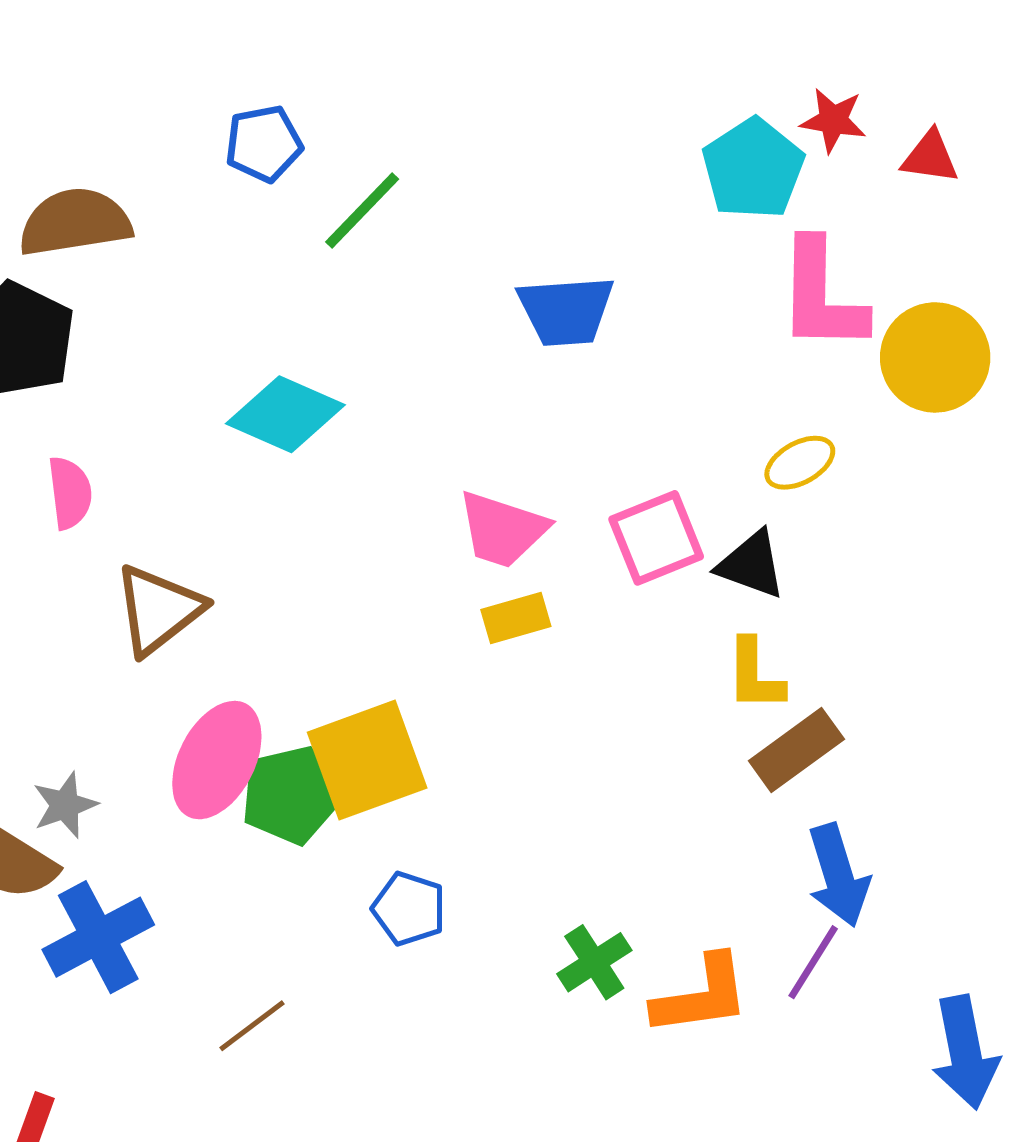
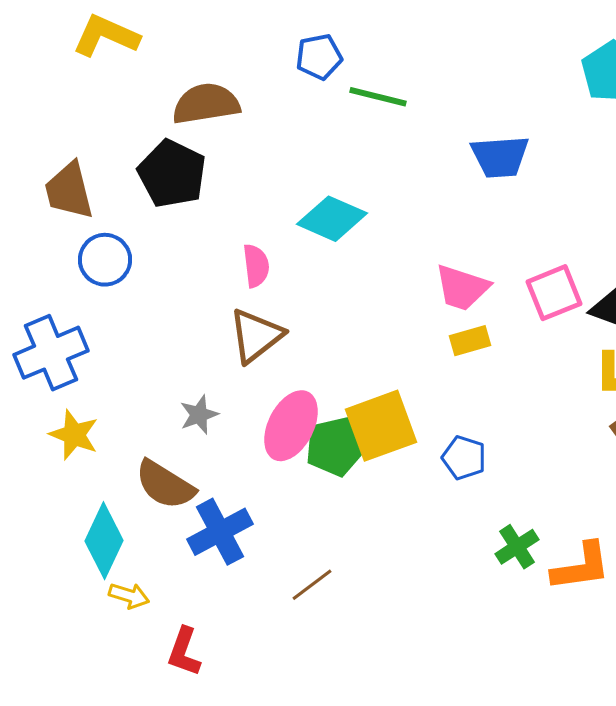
green line: (362, 210) -> (378, 97), turned 60
pink semicircle: (70, 493) -> (256, 266), moved
gray star: (65, 805) -> (199, 415), moved
blue pentagon: (409, 909) -> (464, 458), moved

